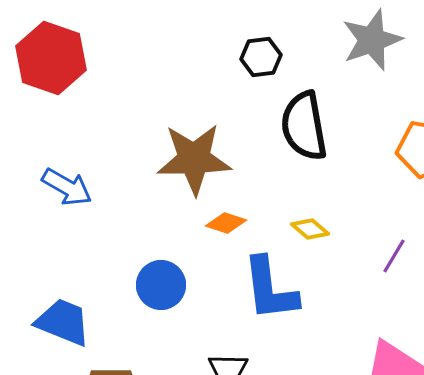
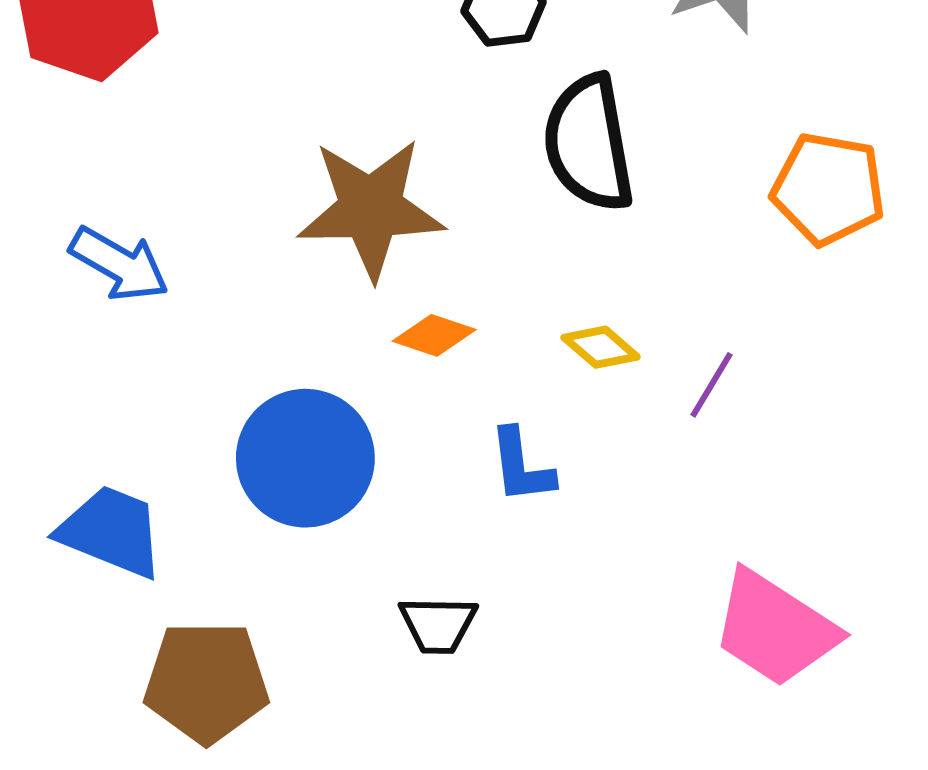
purple line: (394, 256) -> (711, 385), moved
blue circle: (161, 285) -> (305, 458), size x1.4
blue L-shape: (270, 289) -> (521, 466), size x0.6

